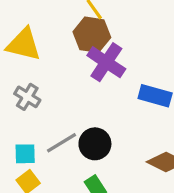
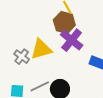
yellow triangle: (24, 44) -> (41, 49), moved, turned -35

